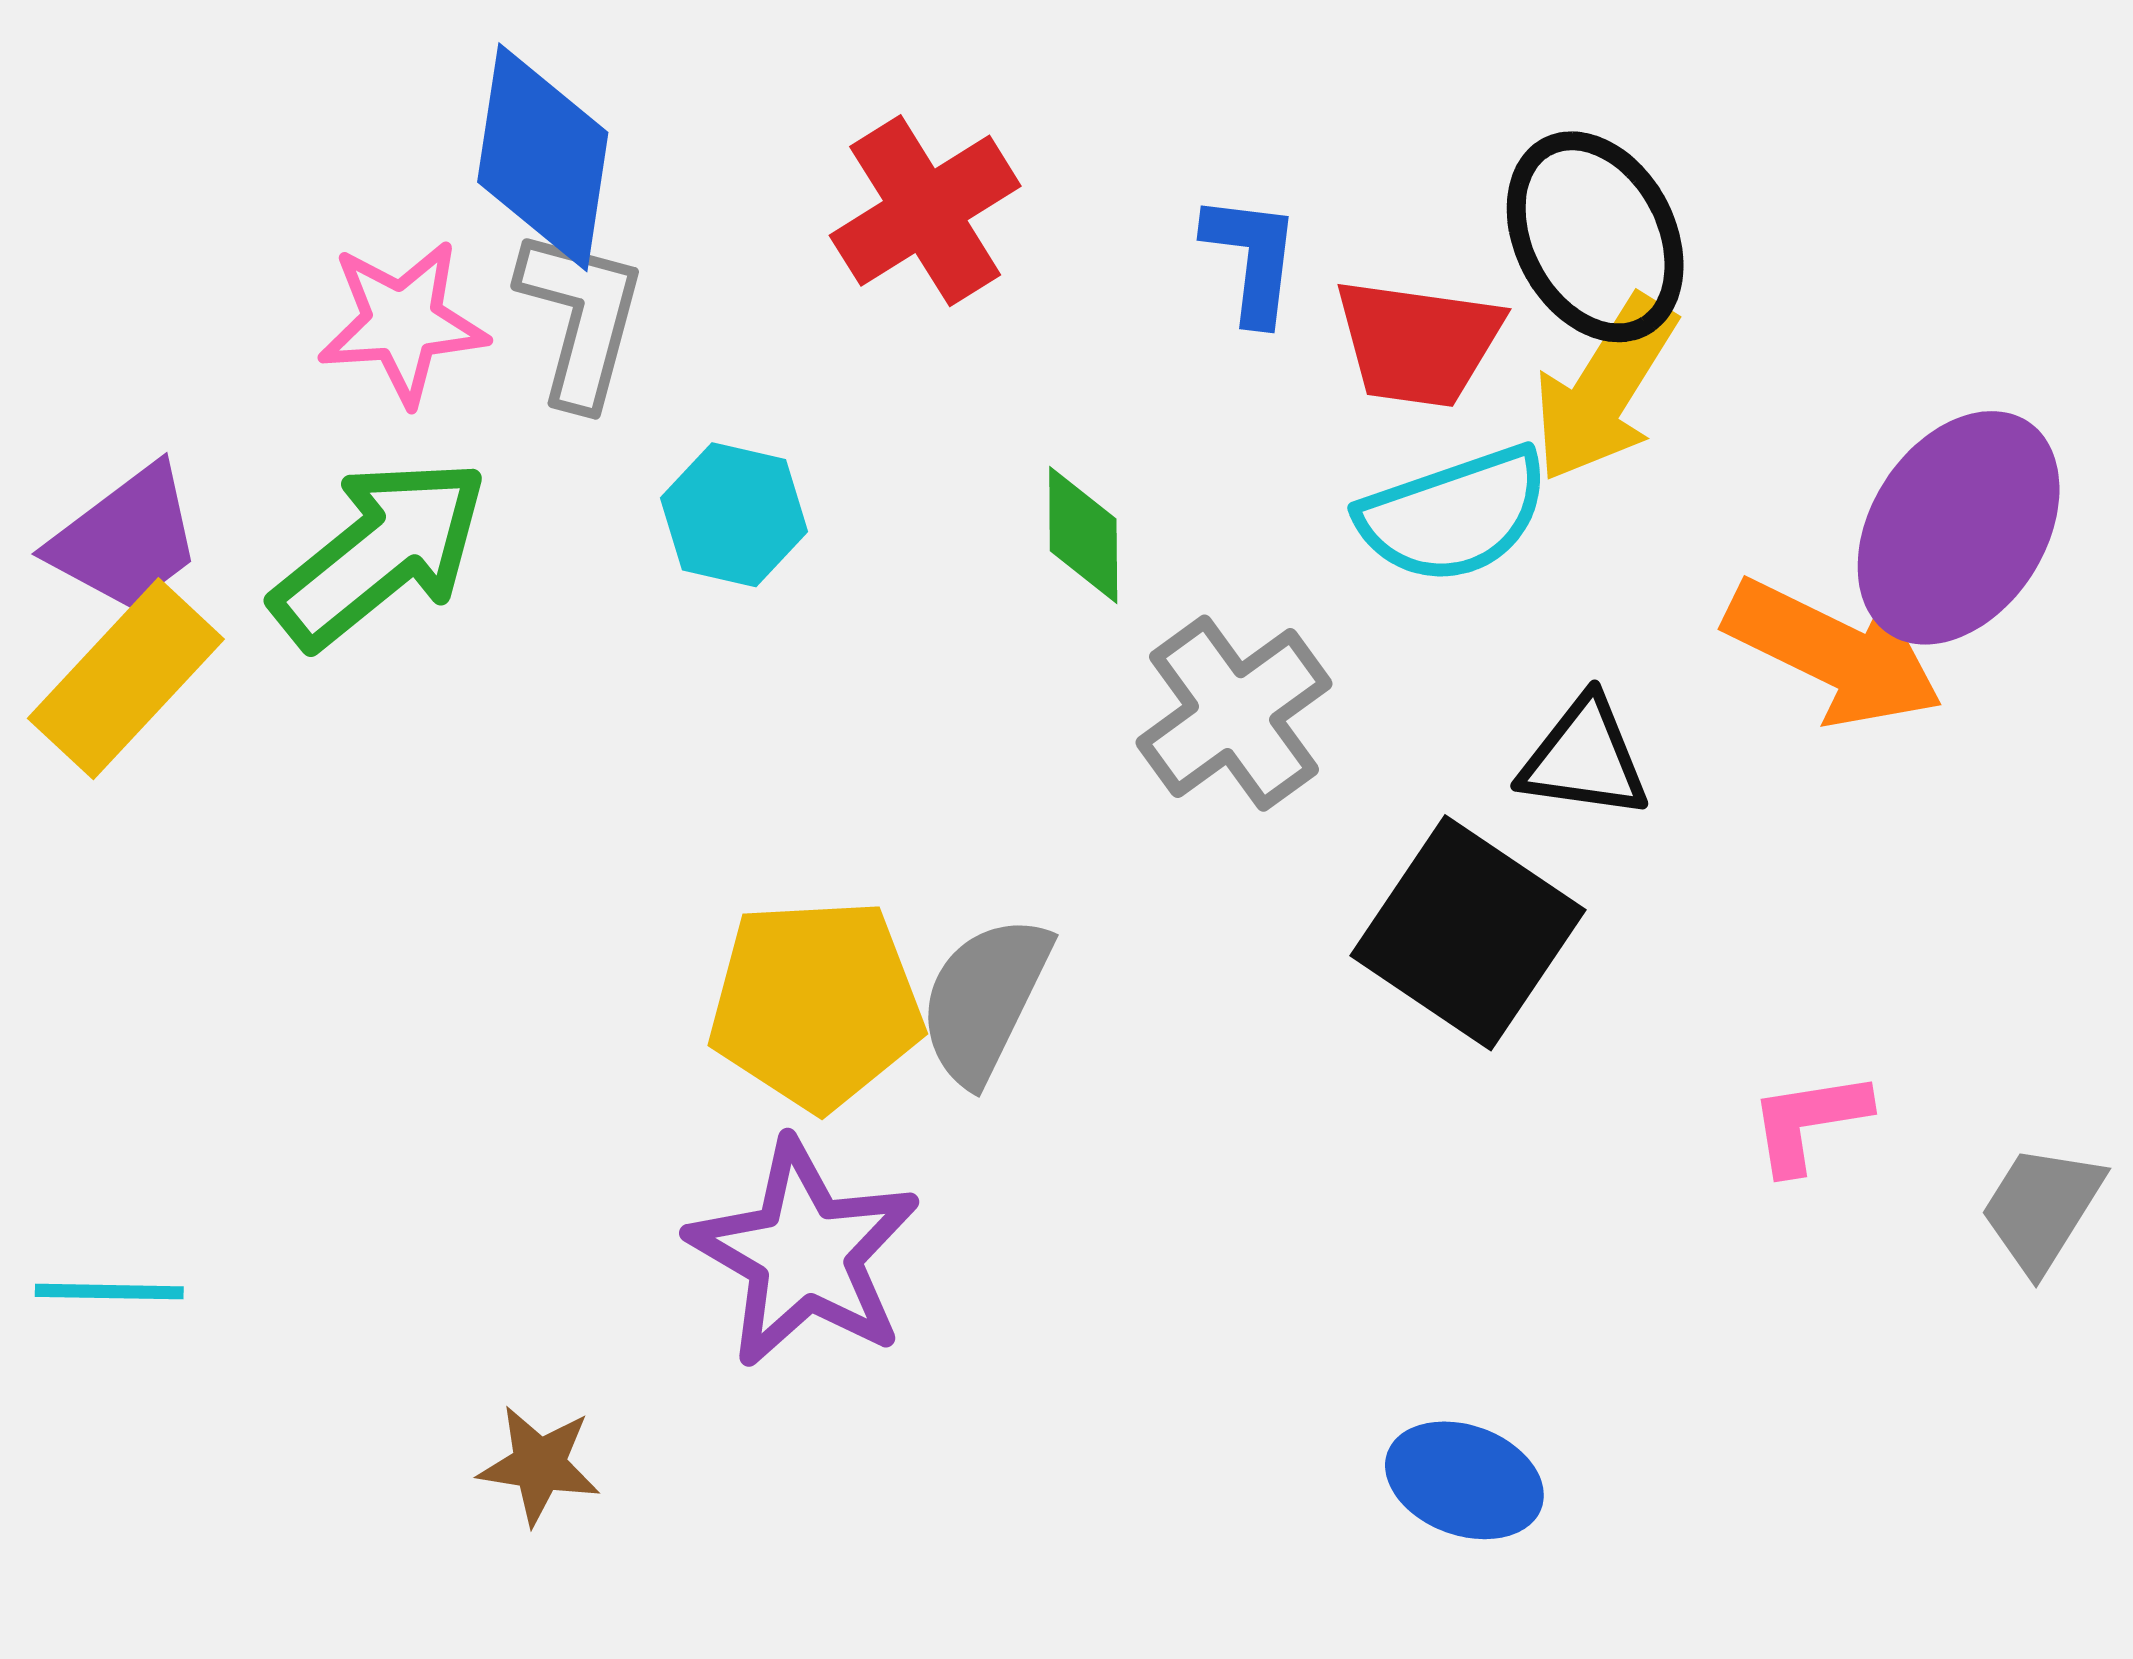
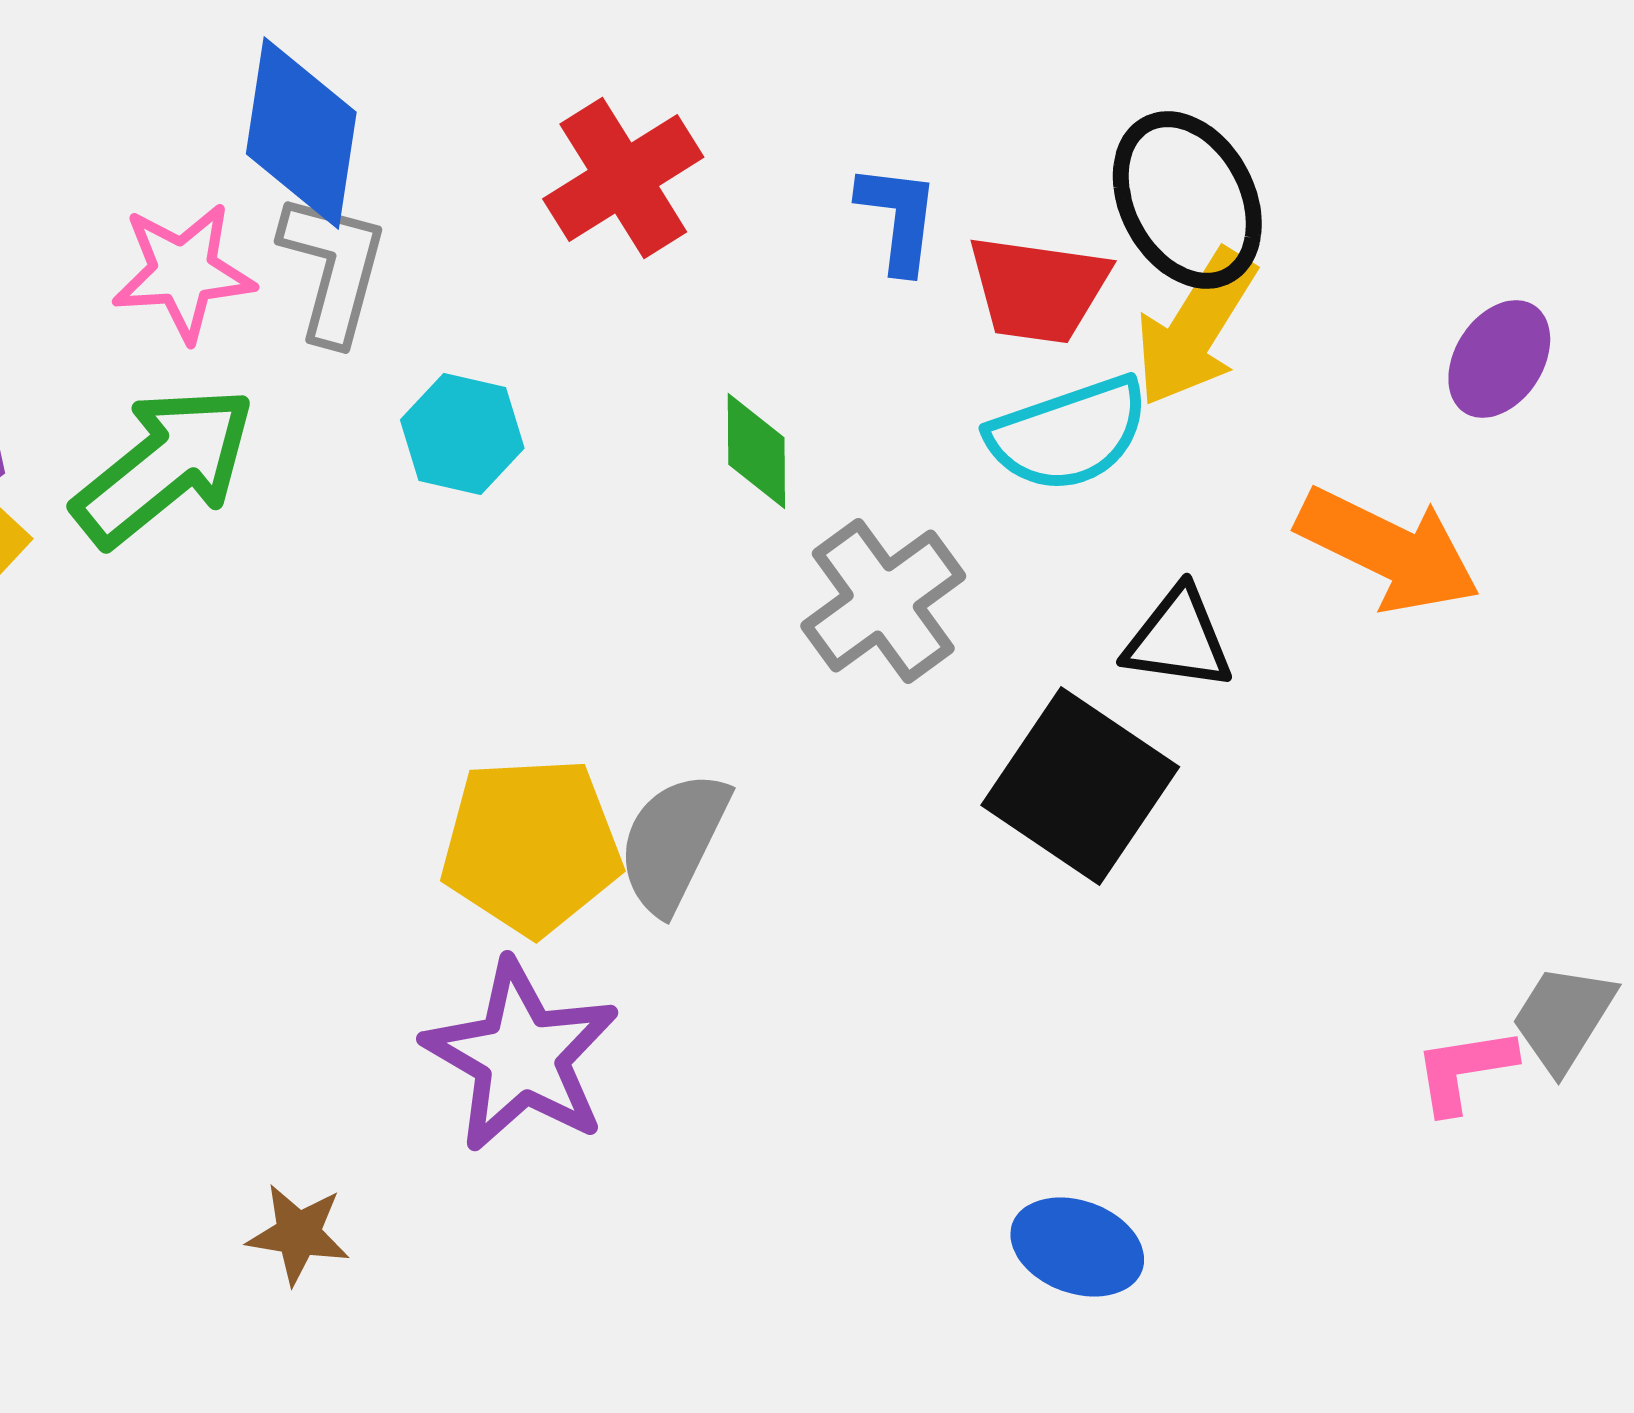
purple ellipse: (1959, 528) -> (1499, 359), moved, size x0.6
pink L-shape: (1809, 1122) -> (1464, 1070), moved

